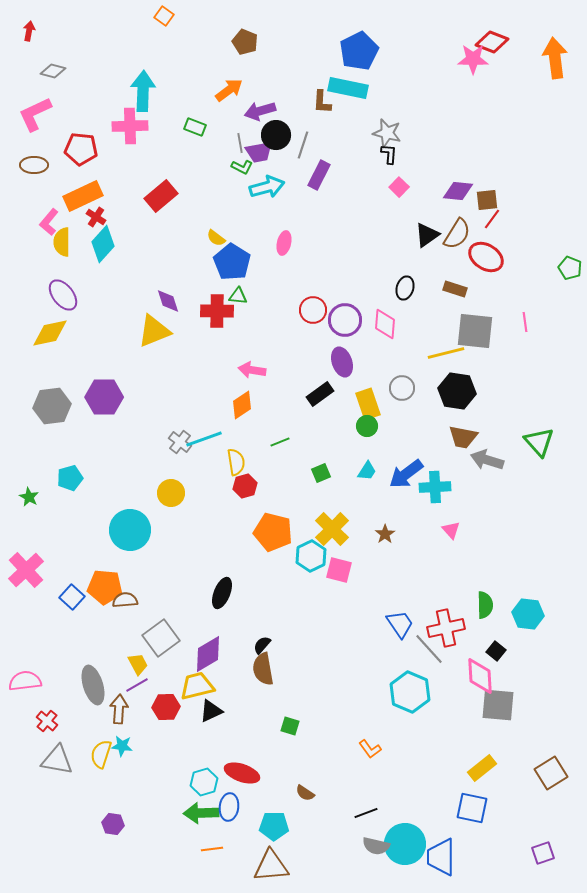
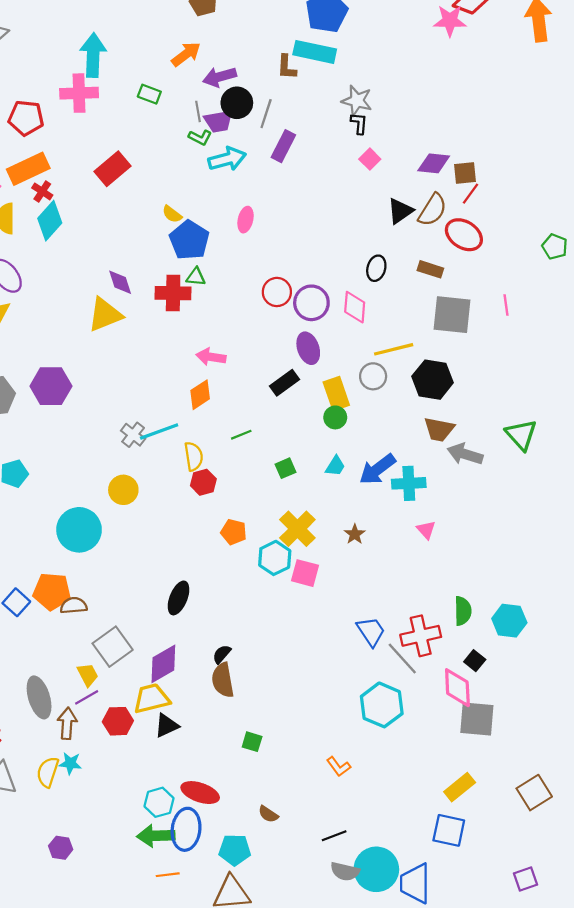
yellow line: (446, 353) -> (394, 349), moved
orange pentagon: (273, 532) -> (234, 532), size x0.6
blue ellipse: (229, 807) -> (186, 829), size x1.4

